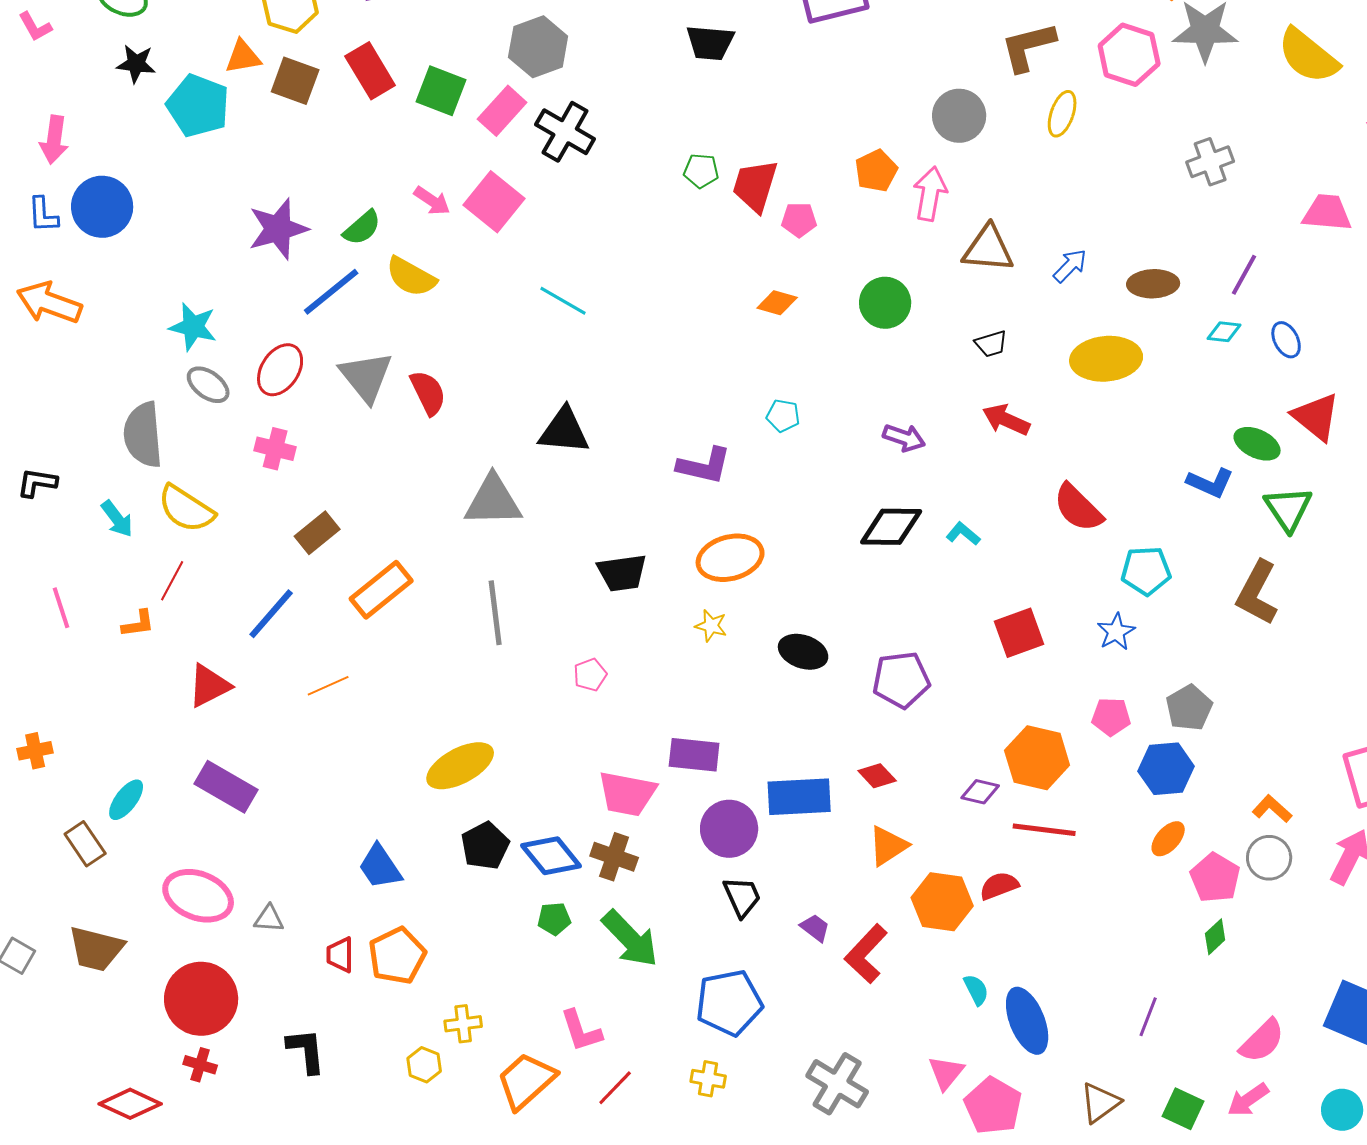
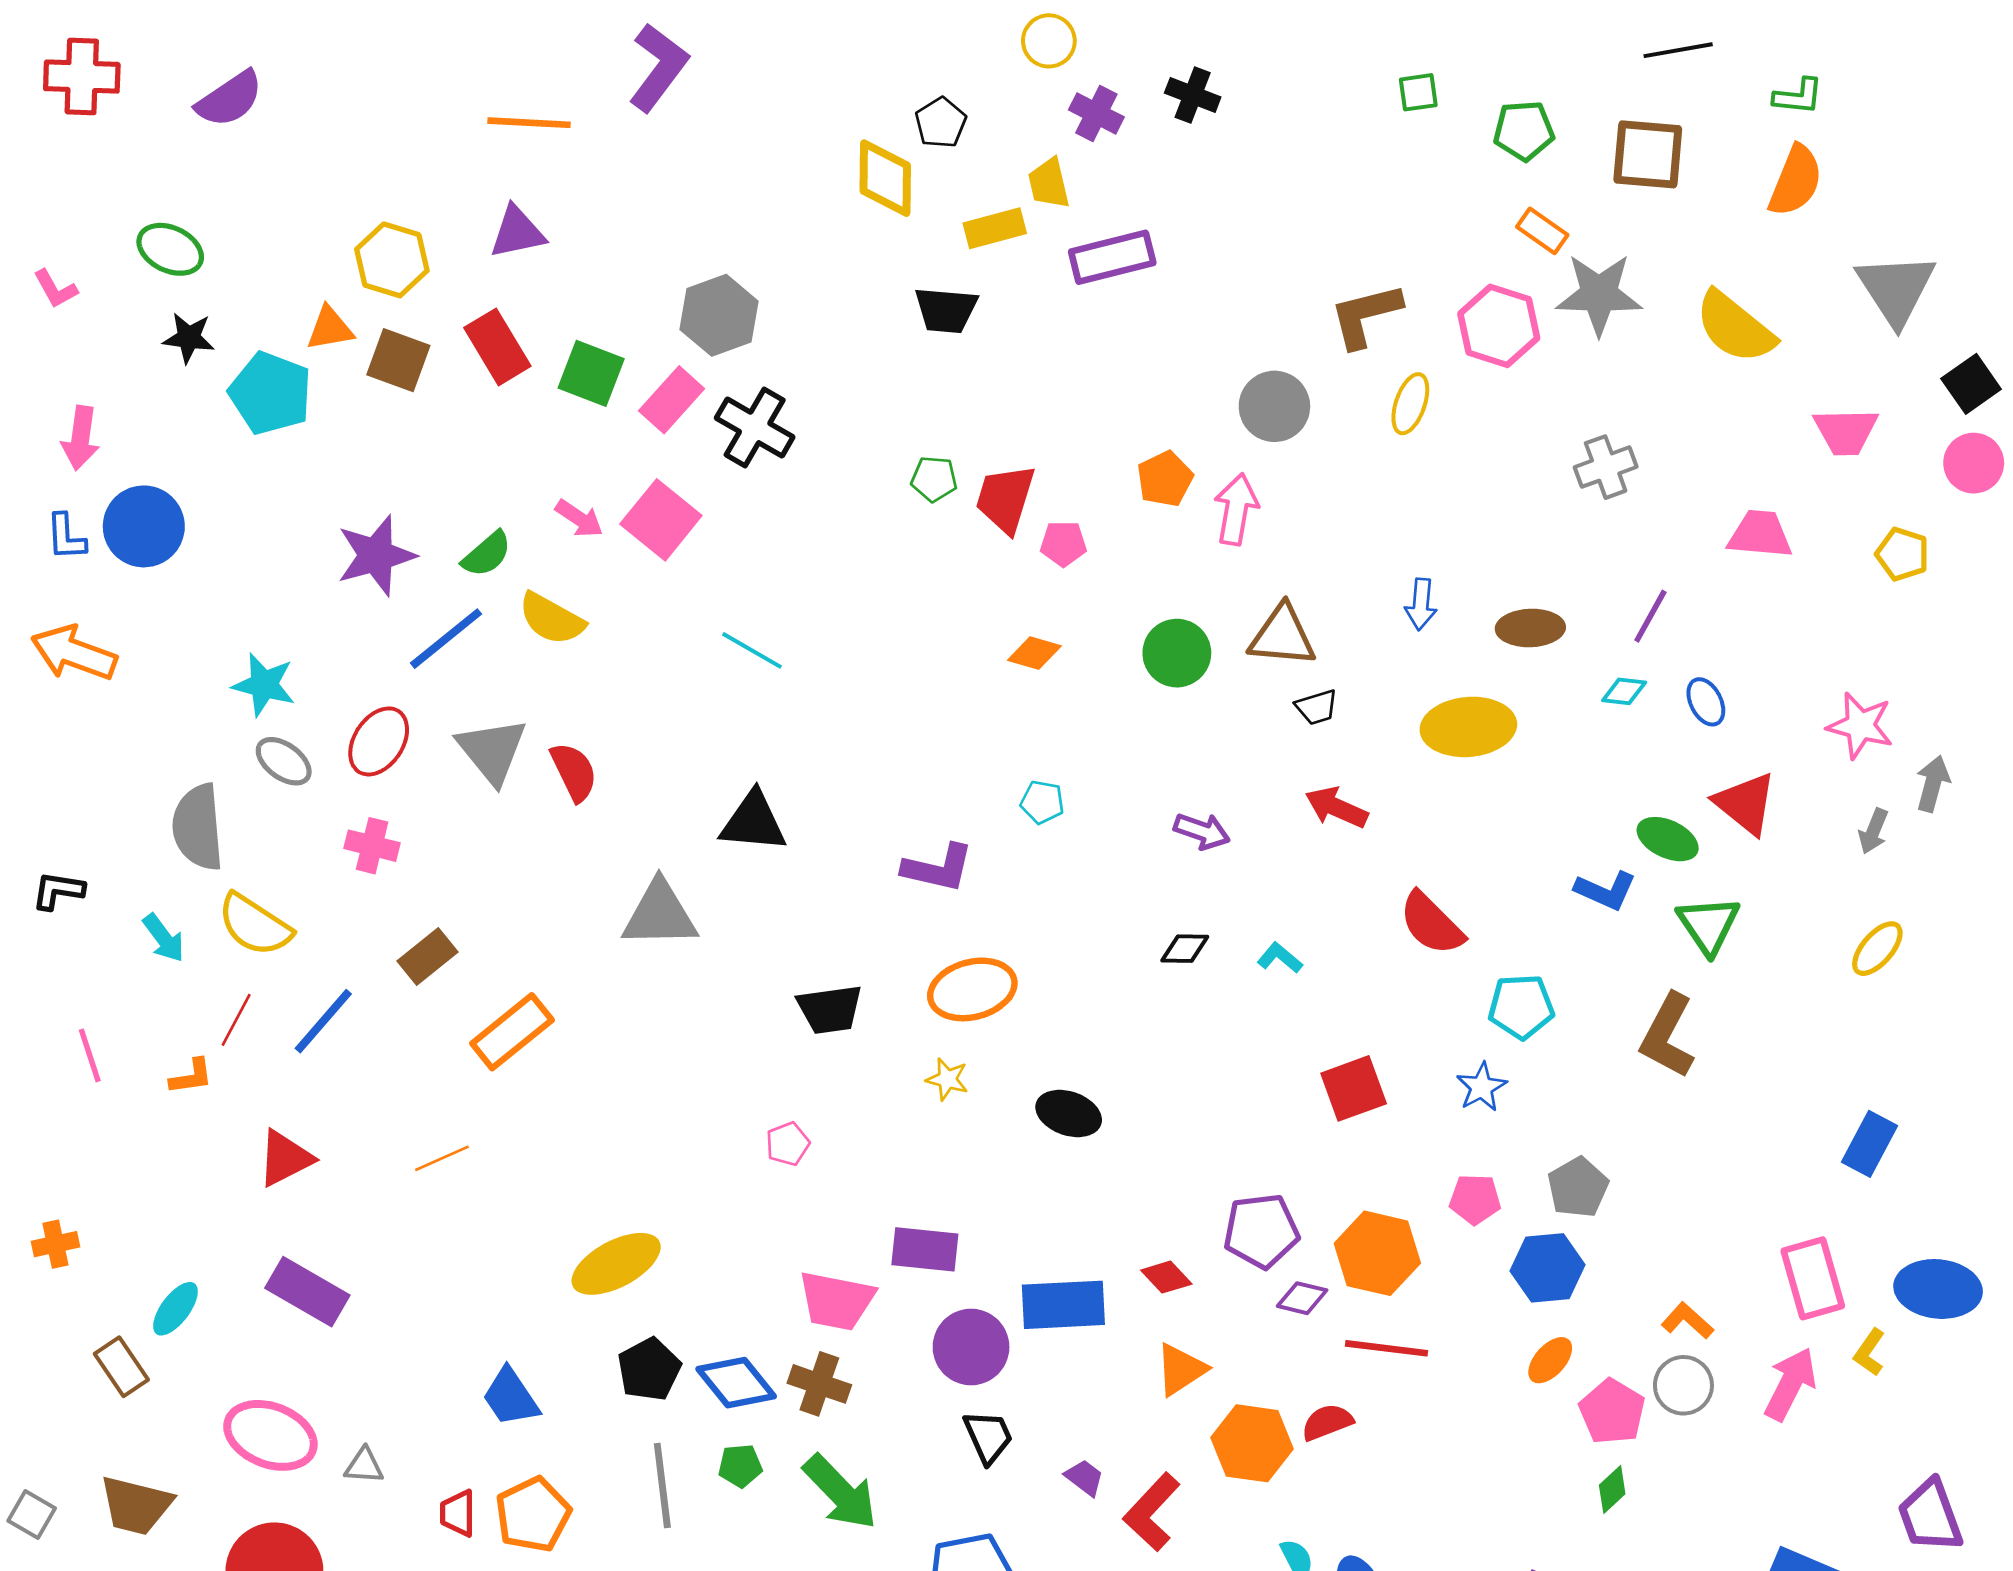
brown triangle: (988, 249) -> (1282, 636), moved
blue arrow: (1070, 266) -> (1421, 604), turned 141
black diamond: (891, 527) -> (1185, 949), size x0.6
gray line: (495, 613) -> (662, 1486), moved
blue line: (271, 614) -> (323, 1021), moved
purple pentagon: (901, 680) -> (1261, 1231), moved

